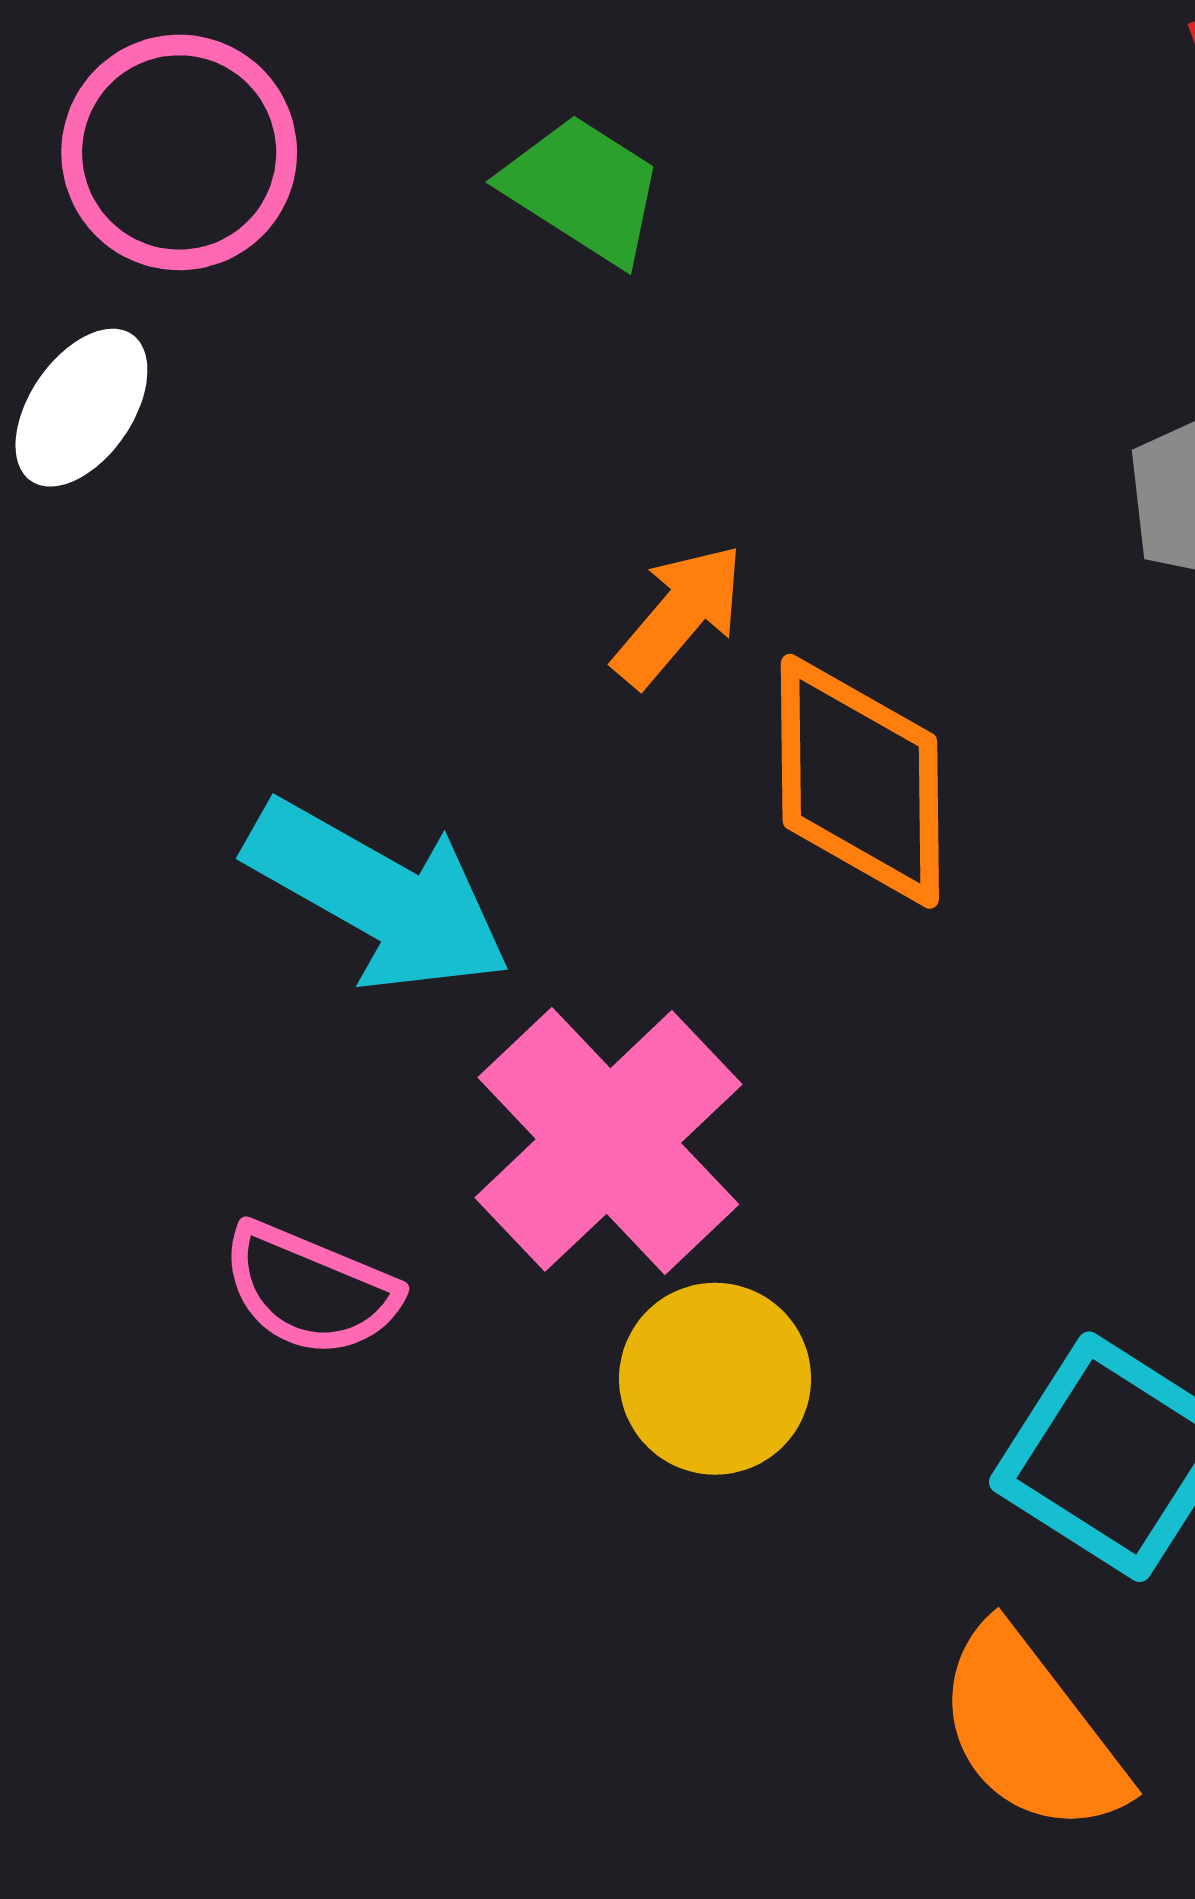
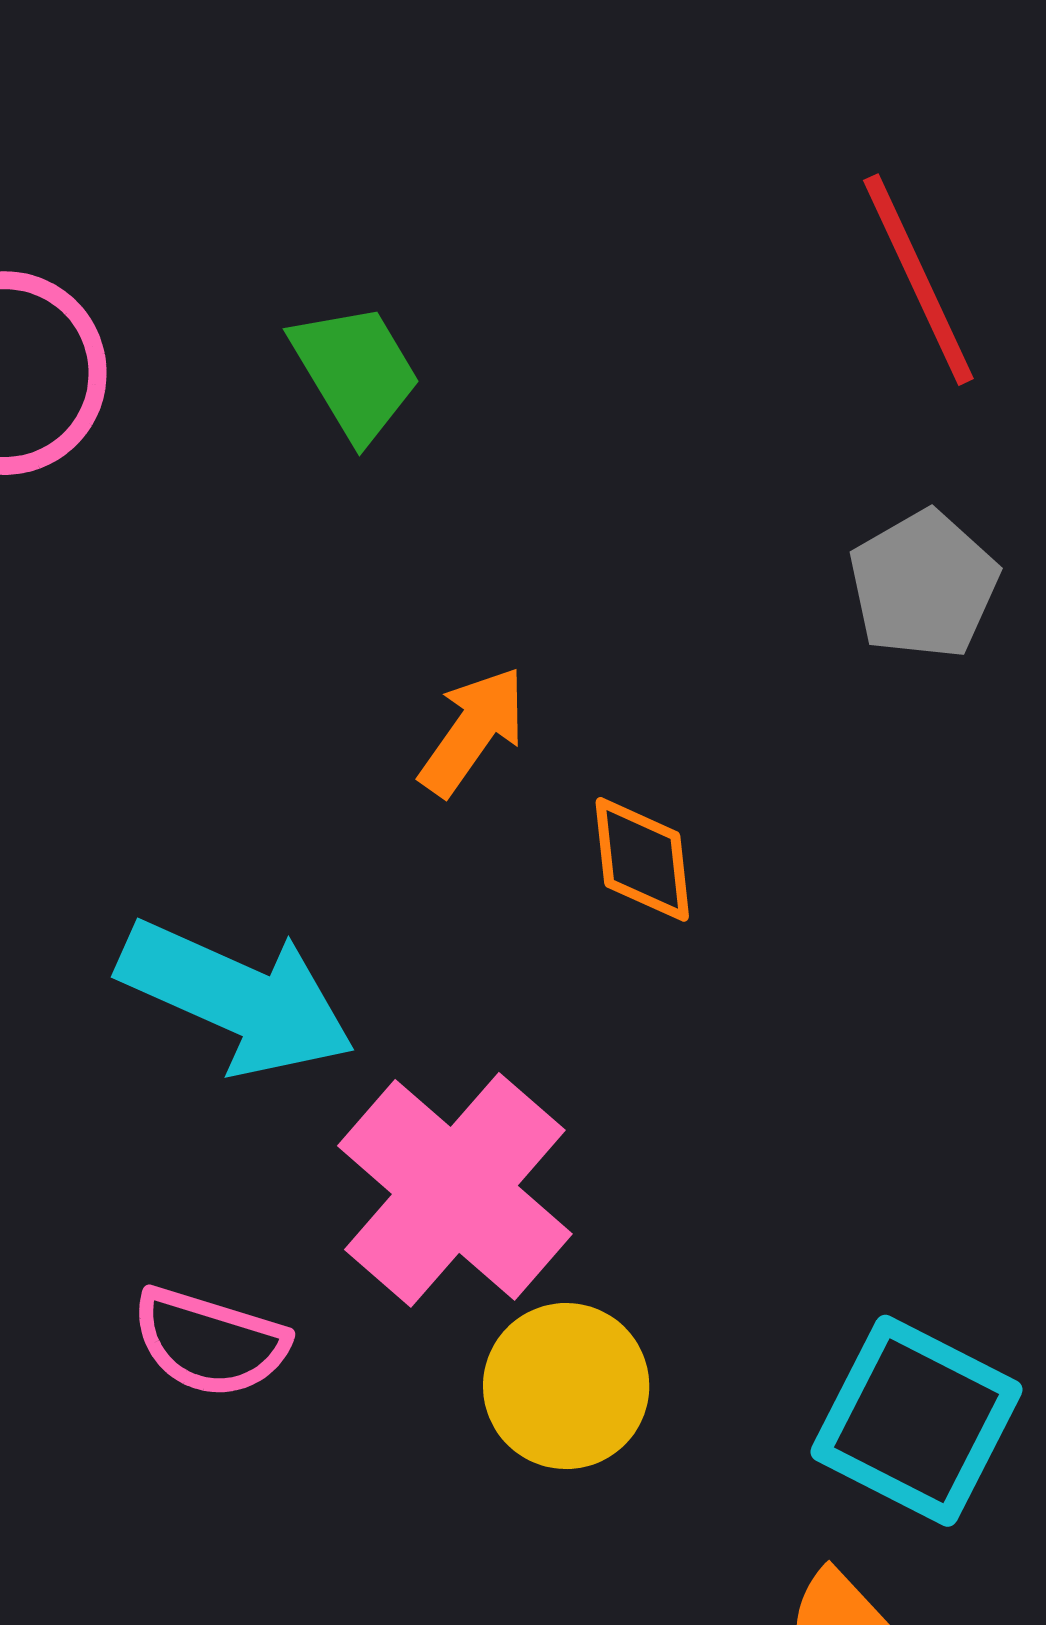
green trapezoid: (583, 189) -> (356, 372), turned 32
orange diamond: (860, 781) -> (642, 859), size x0.6

